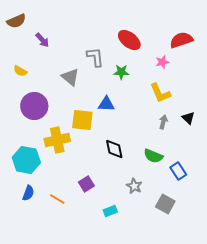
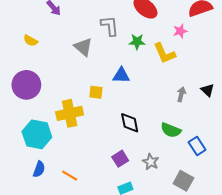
yellow L-shape: (160, 93) -> (164, 53), moved
purple circle: (34, 106) -> (26, 85), moved
yellow square: (82, 120) -> (96, 92), size x0.6
purple square: (86, 184) -> (120, 159), moved

